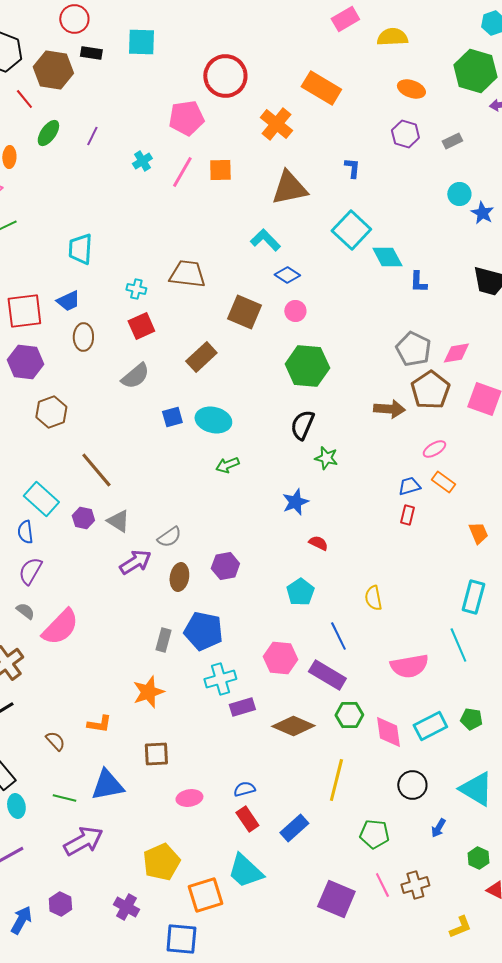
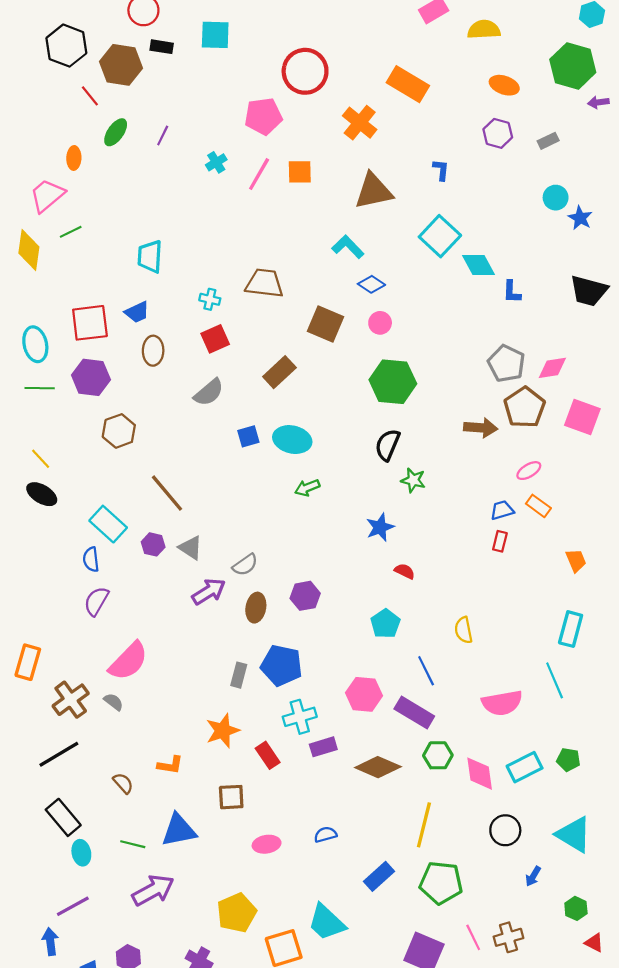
gray semicircle: (25, 611) -> (113, 702), moved
red rectangle: (247, 819) -> (268, 755), moved
green pentagon: (374, 834) -> (441, 883), moved, size x1.4

